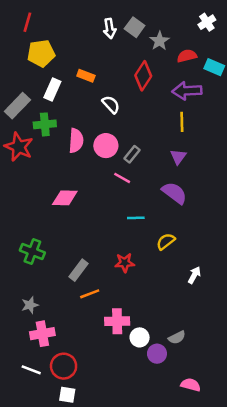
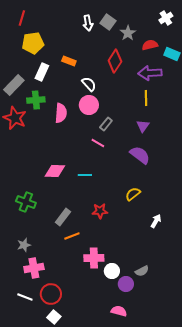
pink circle: (106, 146) -> (89, 105), moved
pink diamond: (65, 198) -> (55, 171), moved
cyan line: (136, 218) -> (85, 175), moved
pink semicircle: (191, 385) -> (119, 311), moved
white square: (67, 395) -> (54, 317), turned 32

